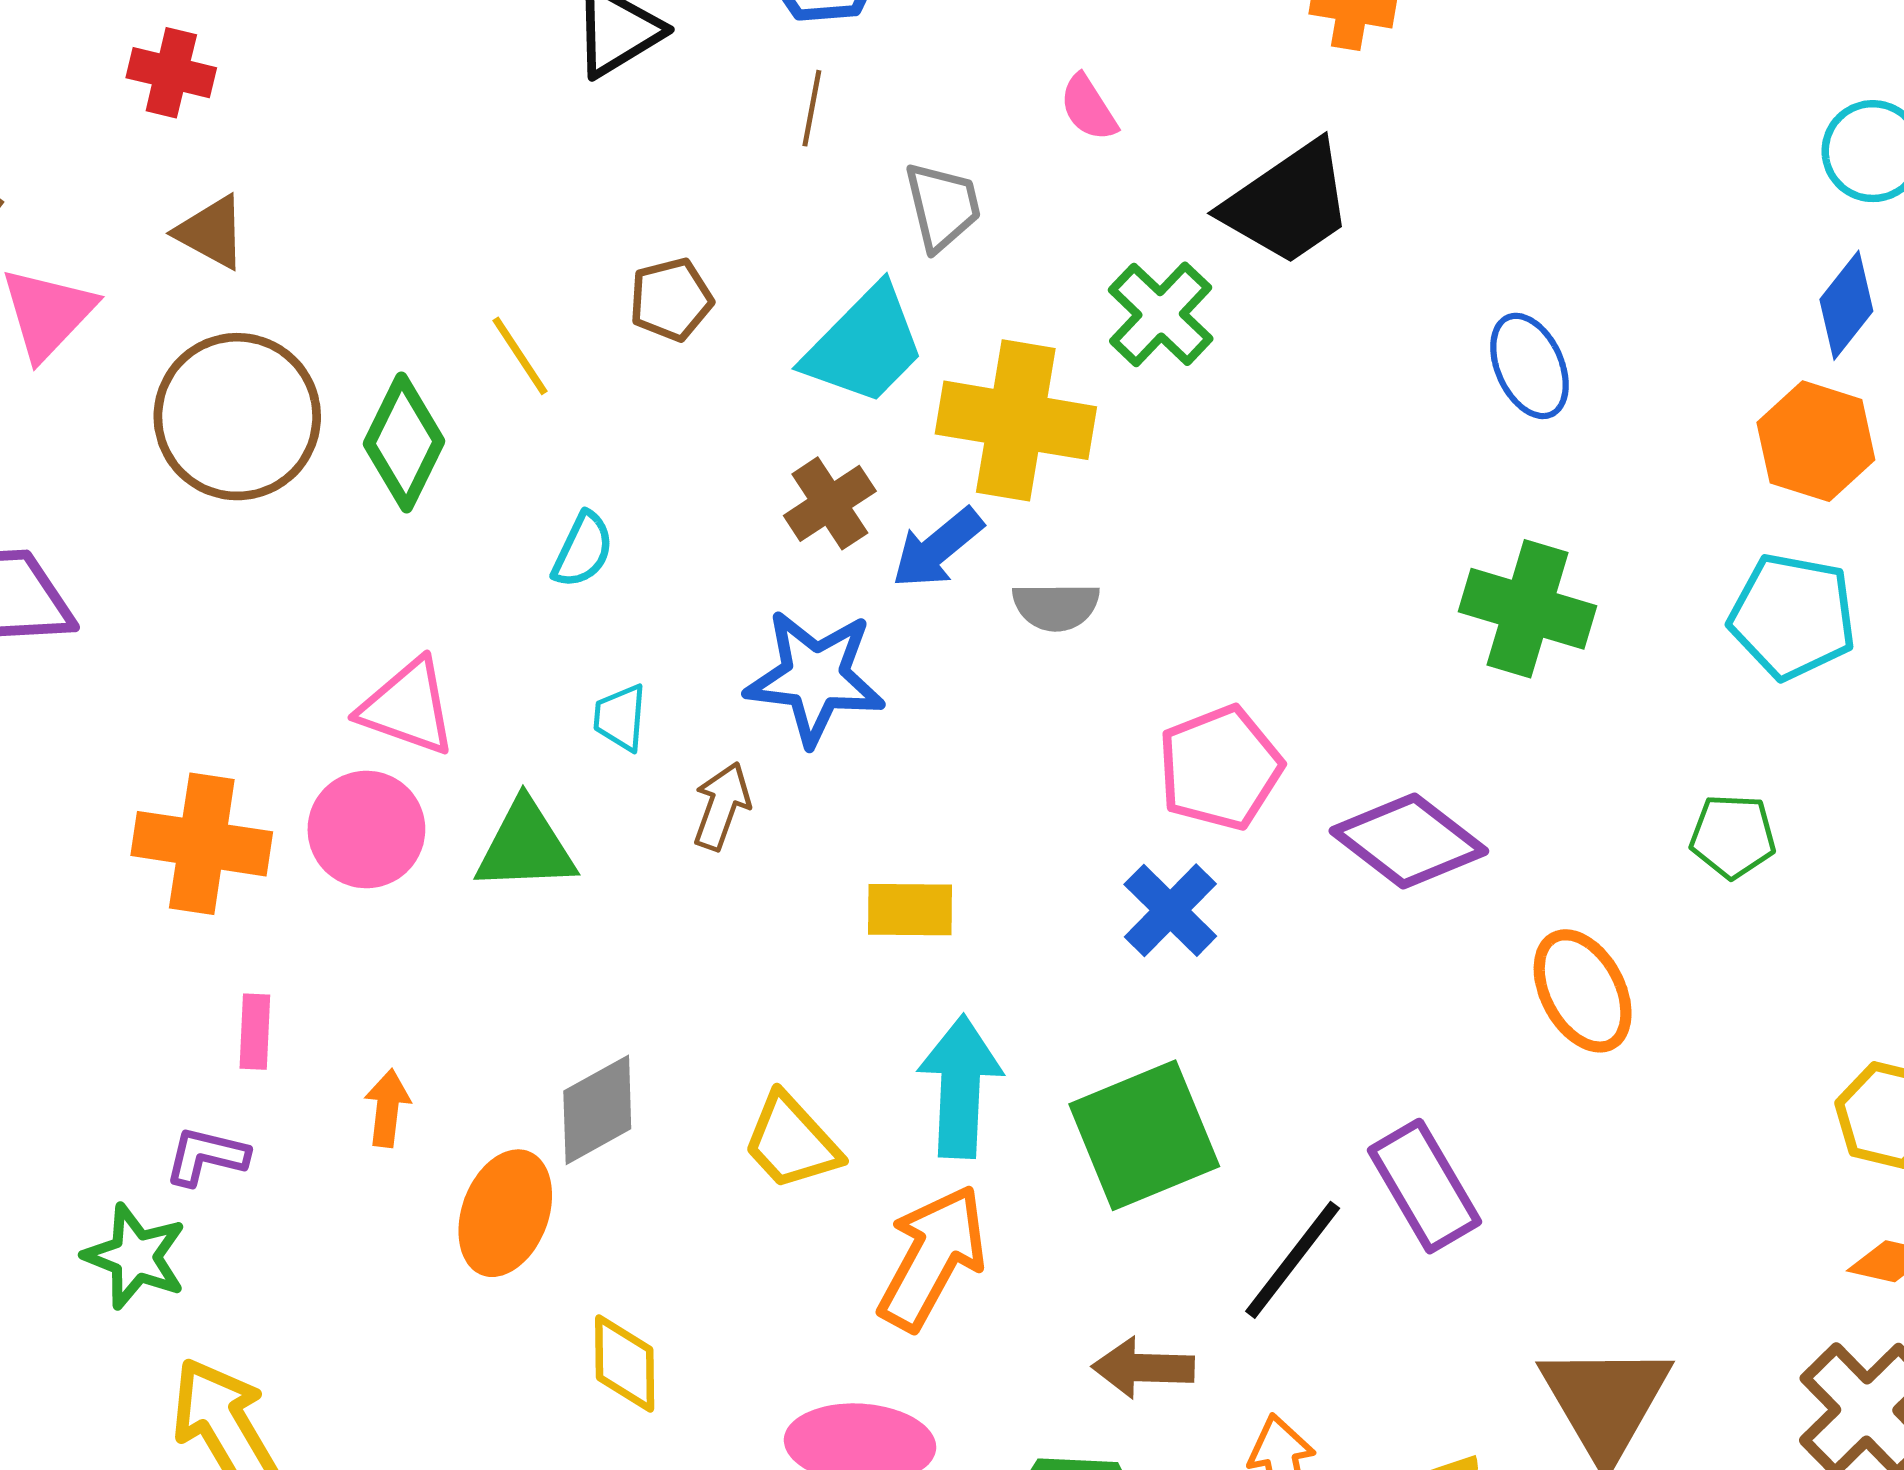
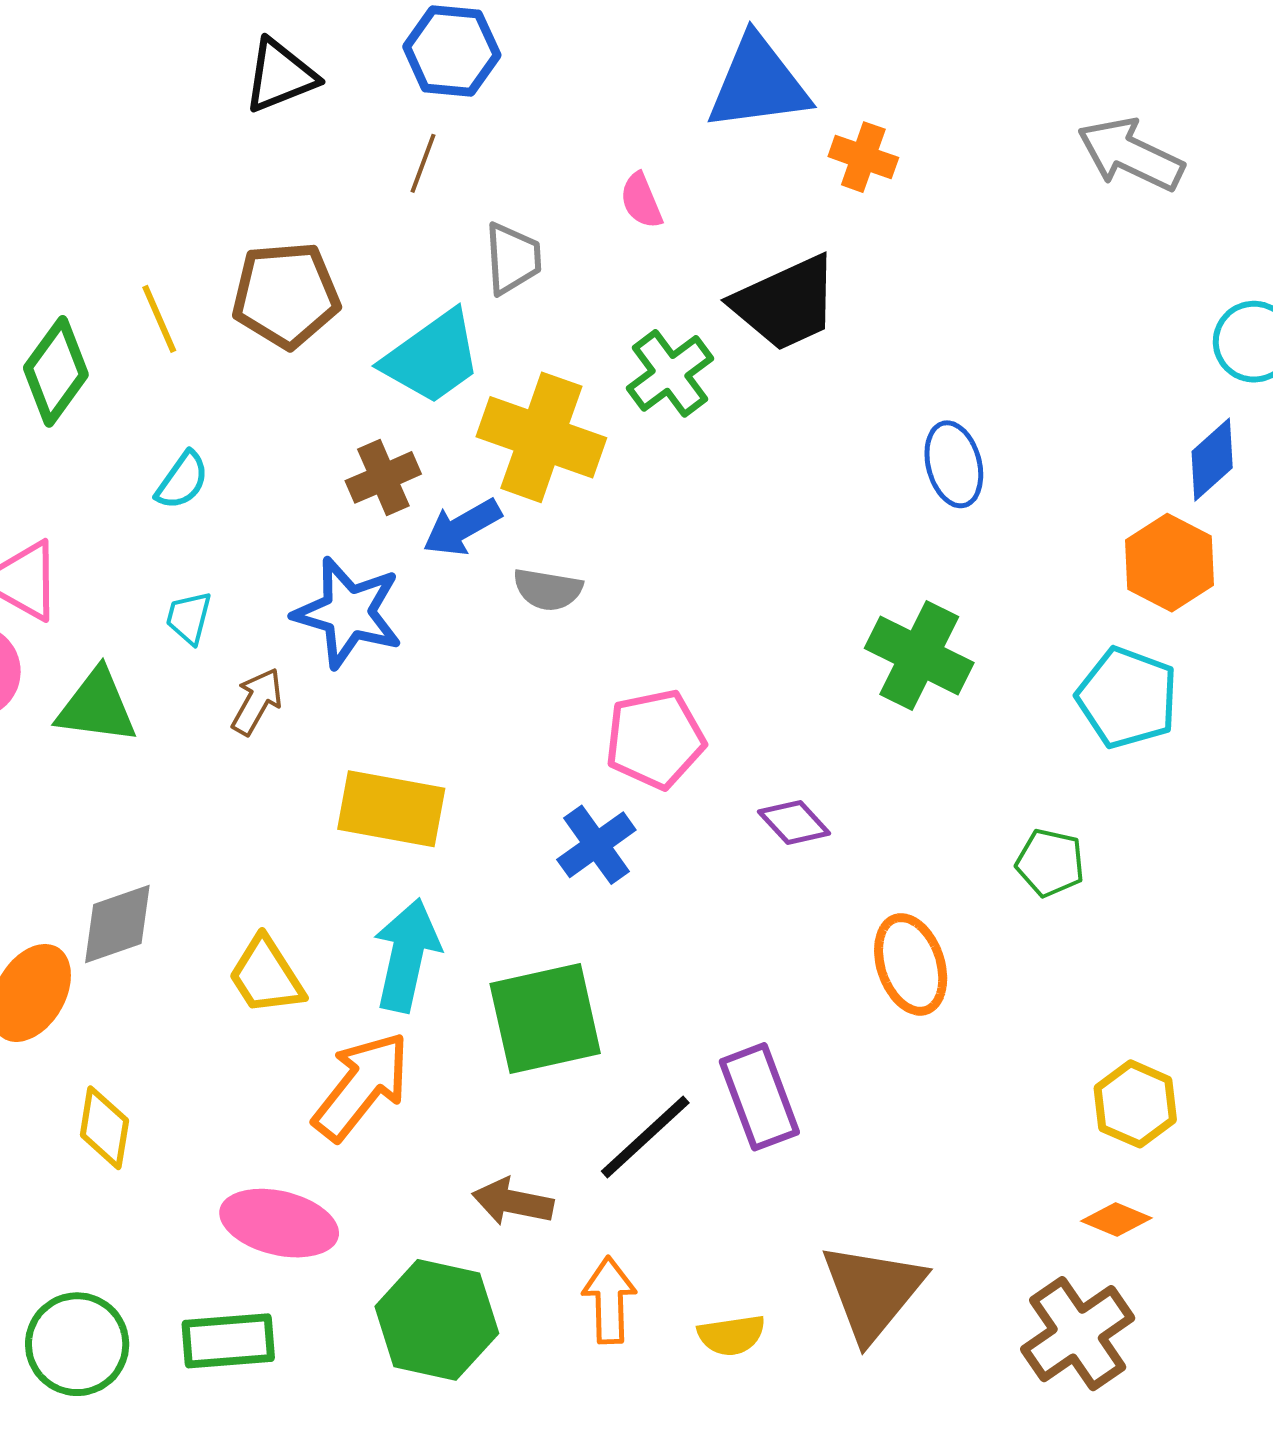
brown pentagon: (671, 300) -> (286, 295), size x1.6
purple diamond: (1409, 841) -> (794, 823), size x0.6
yellow rectangle: (910, 910) -> (391, 809), size x1.5

